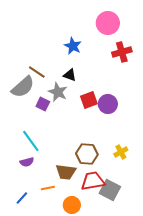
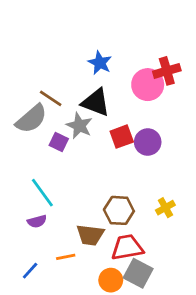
pink circle: (108, 23) -> (148, 85), moved
black triangle: (70, 75) -> (96, 102), size x1.6
gray square: (110, 190) -> (138, 273), moved
orange circle: (72, 205) -> (111, 280), moved

